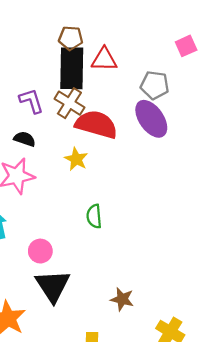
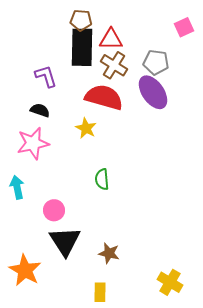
brown cross: (69, 103) -> (114, 65), moved
brown star: (122, 299) -> (109, 253), moved

